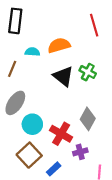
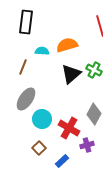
black triangle: (63, 76) -> (71, 74), turned 40
brown square: (29, 155) -> (39, 148), size x0.6

